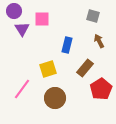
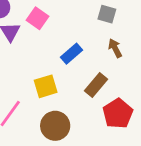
pink square: (42, 19) -> (37, 18), turned 35
blue rectangle: (67, 45) -> (71, 54), turned 35

